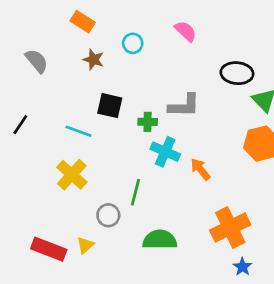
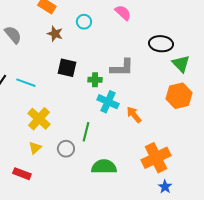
cyan line: (79, 131) -> (26, 83), moved
yellow triangle: (85, 245) -> (35, 148), moved
red rectangle: (49, 249) -> (22, 174), size x0.7

